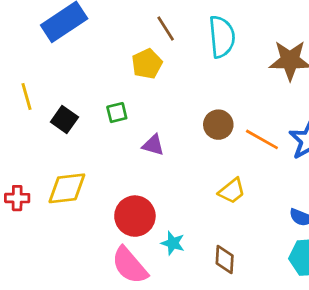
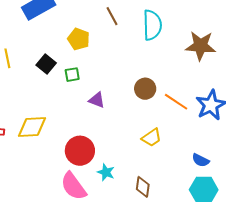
yellow pentagon: (147, 64) -> (79, 39), moved, turned -30
black square: (64, 119) -> (46, 64), moved

